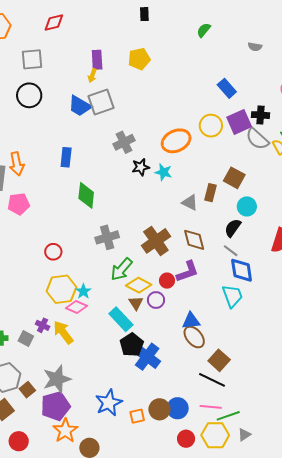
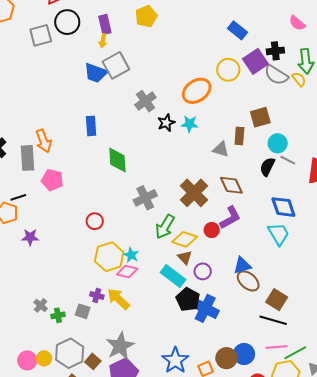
black circle: (29, 95) -> (67, 22), moved
brown square: (234, 178) -> (260, 117), turned -35
pink pentagon: (19, 204) -> (52, 180), turned 30
gray line: (231, 251) -> (288, 160), moved
purple circle: (156, 300) -> (203, 271), moved

